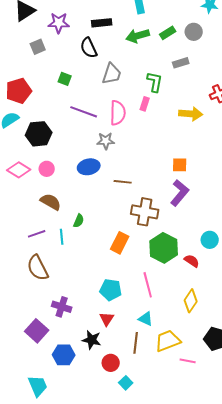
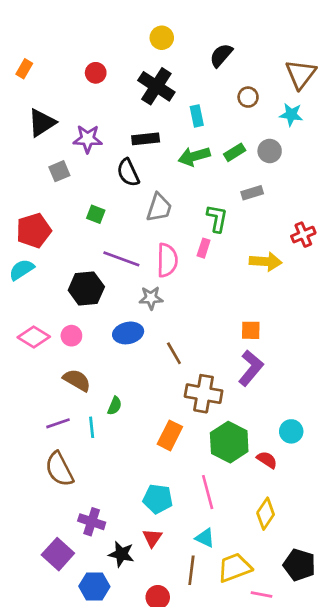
black hexagon: (39, 134) -> (86, 288), moved
brown line: (123, 182) -> (174, 353), turned 54
black star: (92, 340) -> (121, 554), moved

